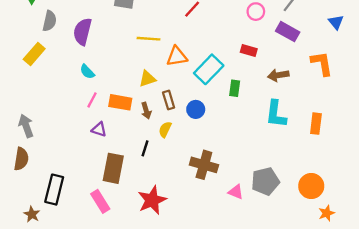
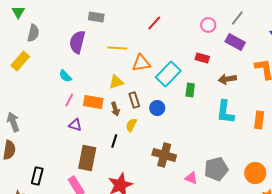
purple semicircle: (83, 32) -> (77, 42), moved
black rectangle: (54, 190) -> (37, 176), size x0.7

